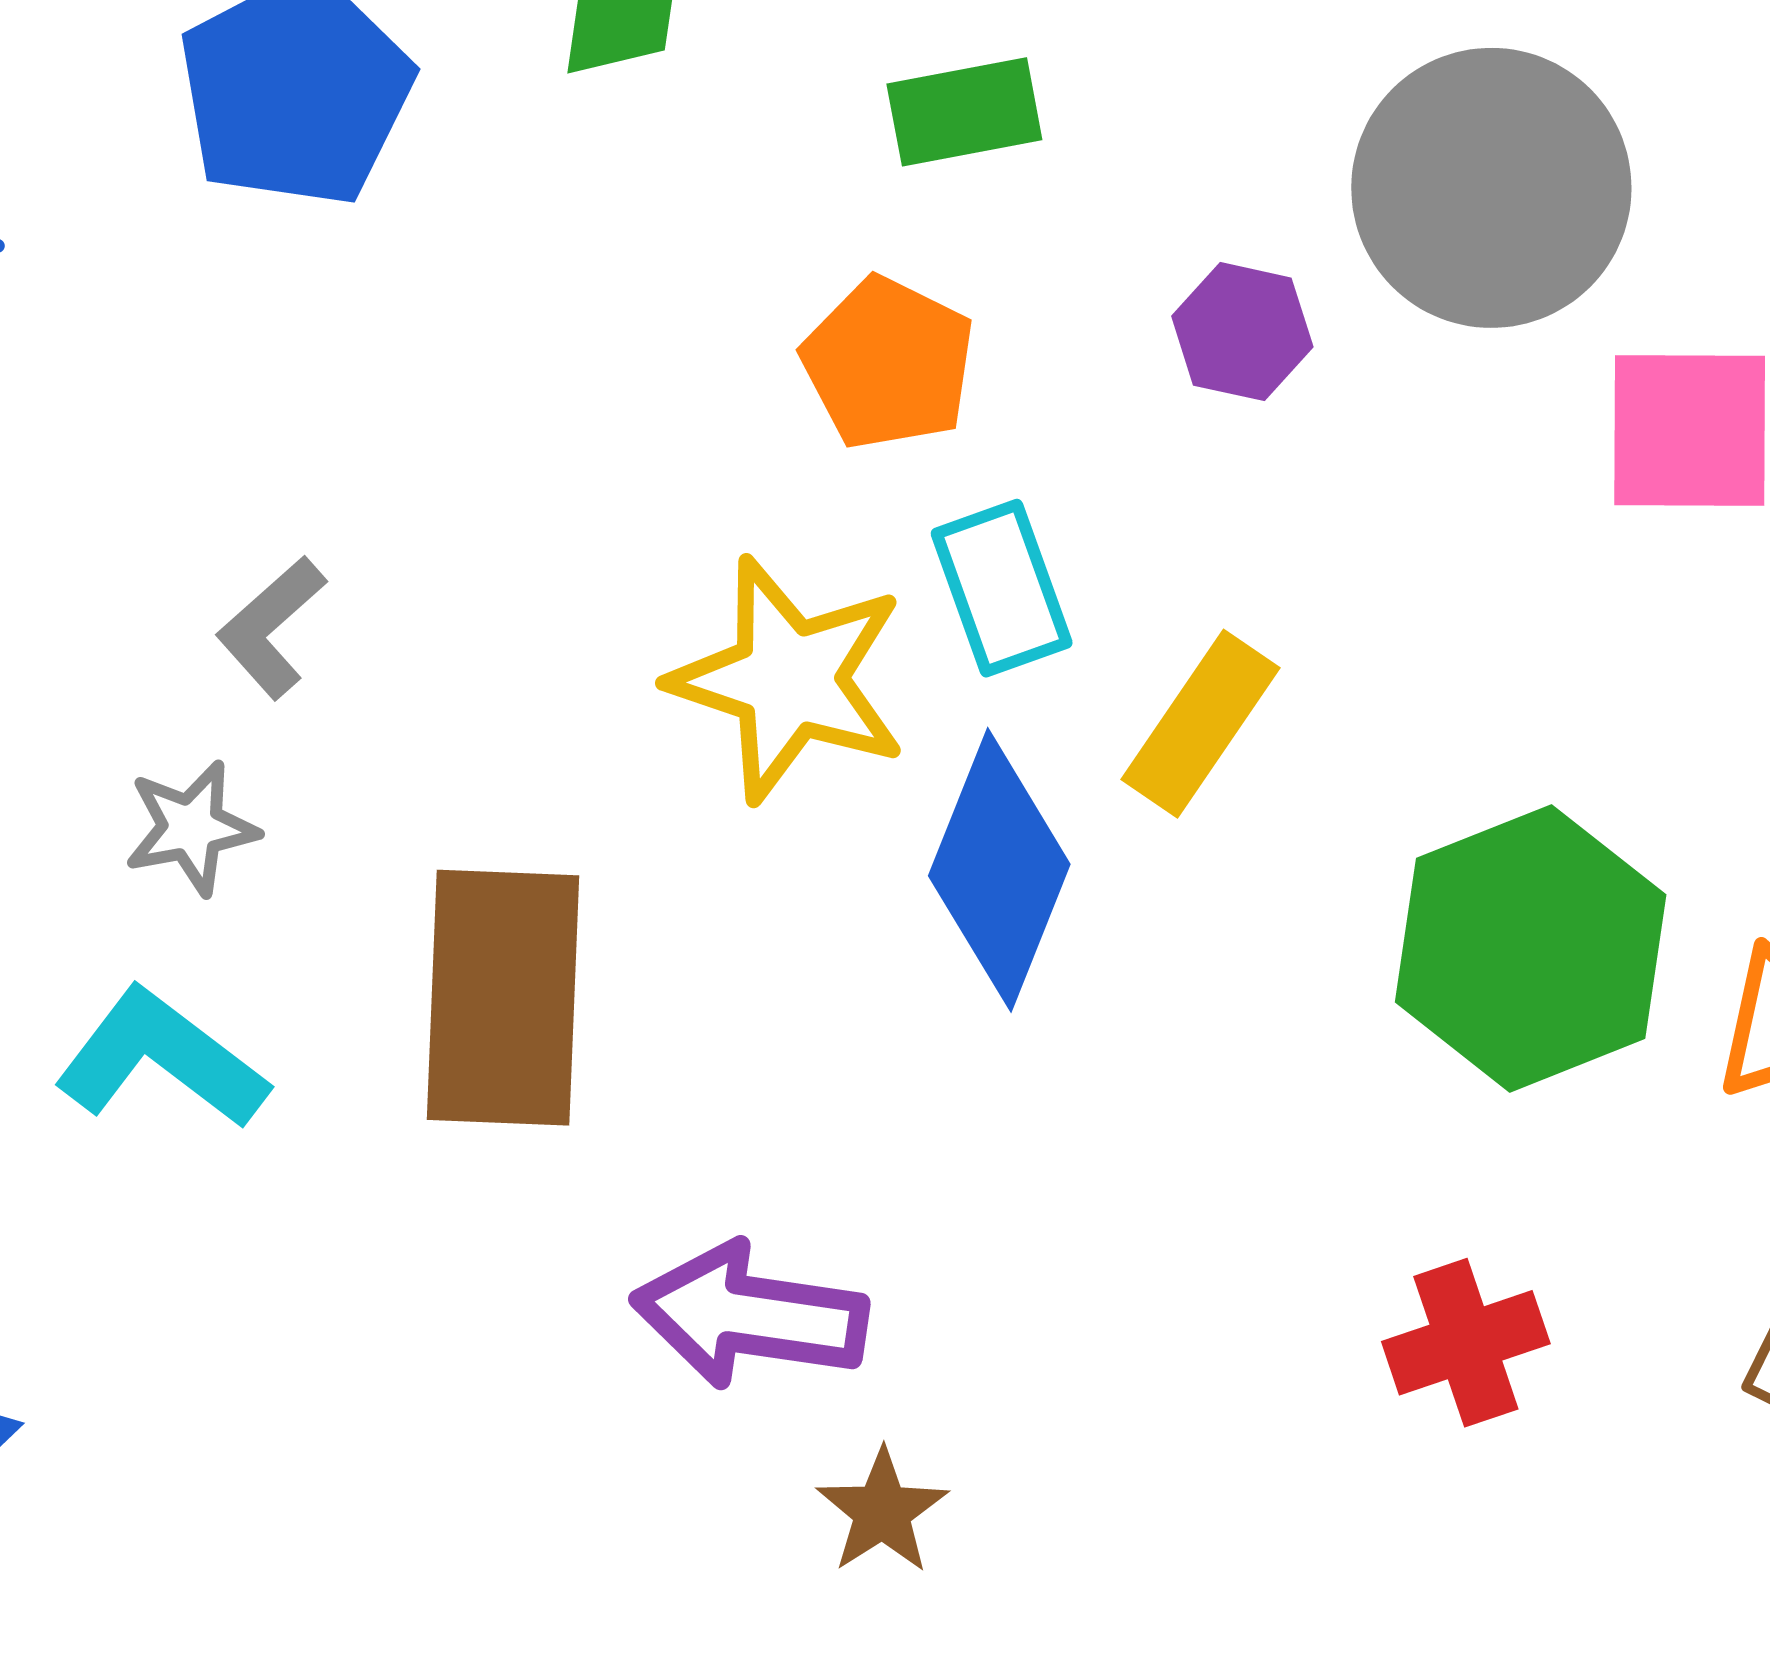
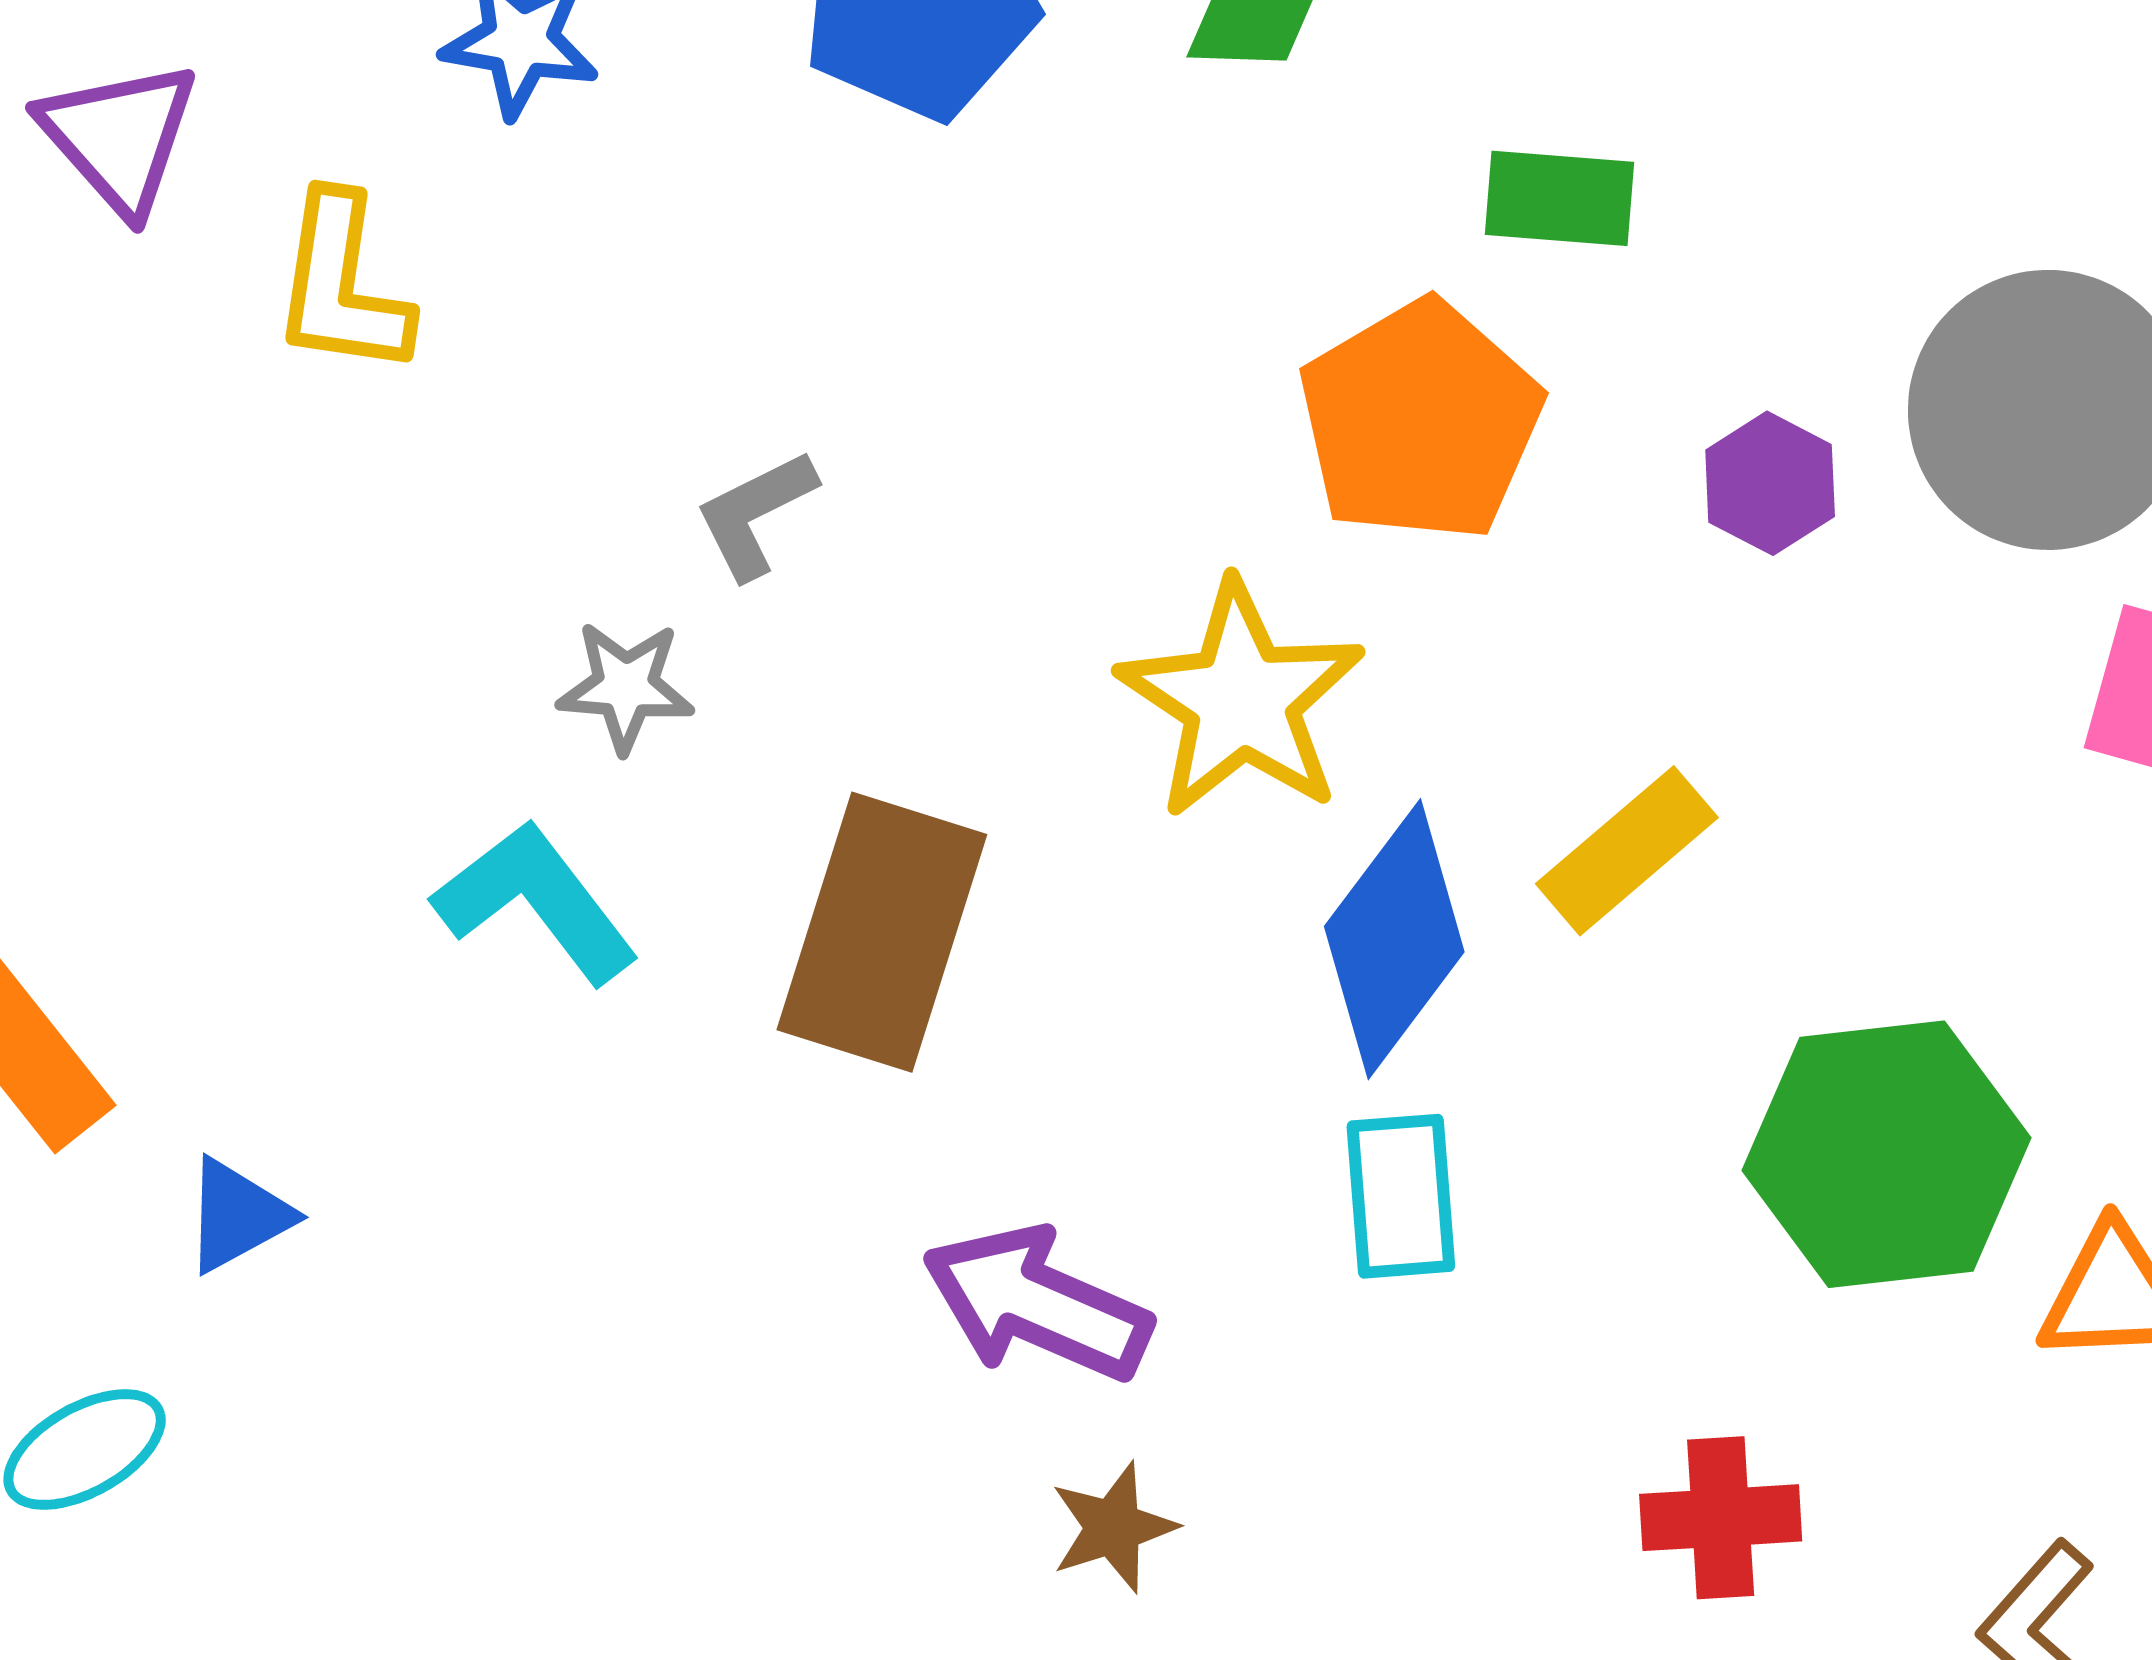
orange pentagon: (888, 363) -> (1420, 421), size x1.4
cyan rectangle: (1002, 588) -> (1401, 1196), moved

